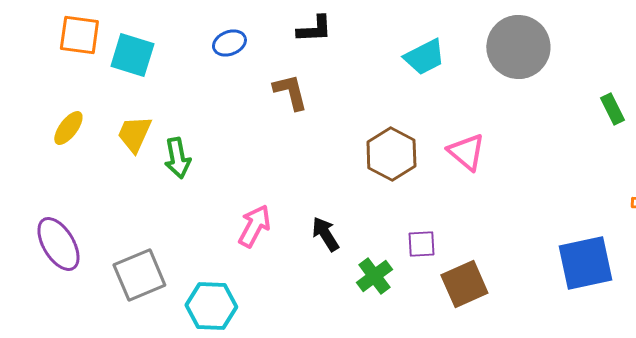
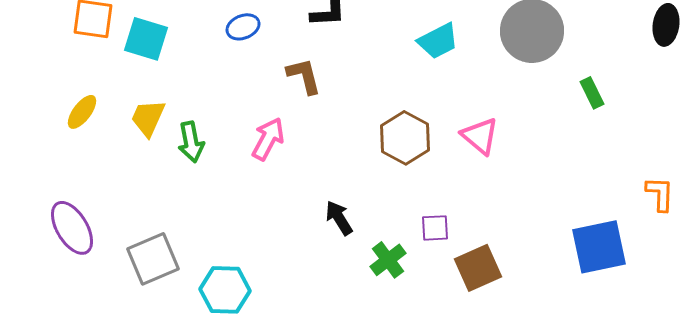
green rectangle: (612, 109) -> (592, 93), moved
pink arrow: (254, 226) -> (268, 139), moved

